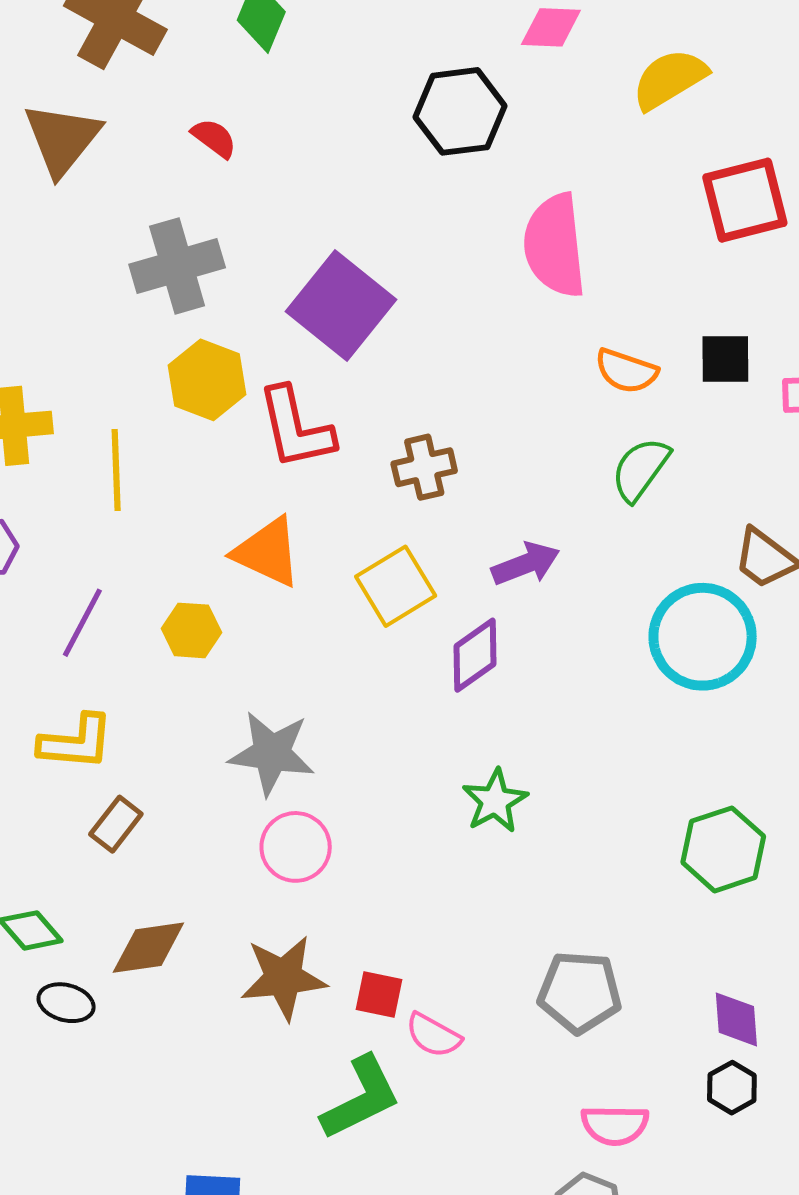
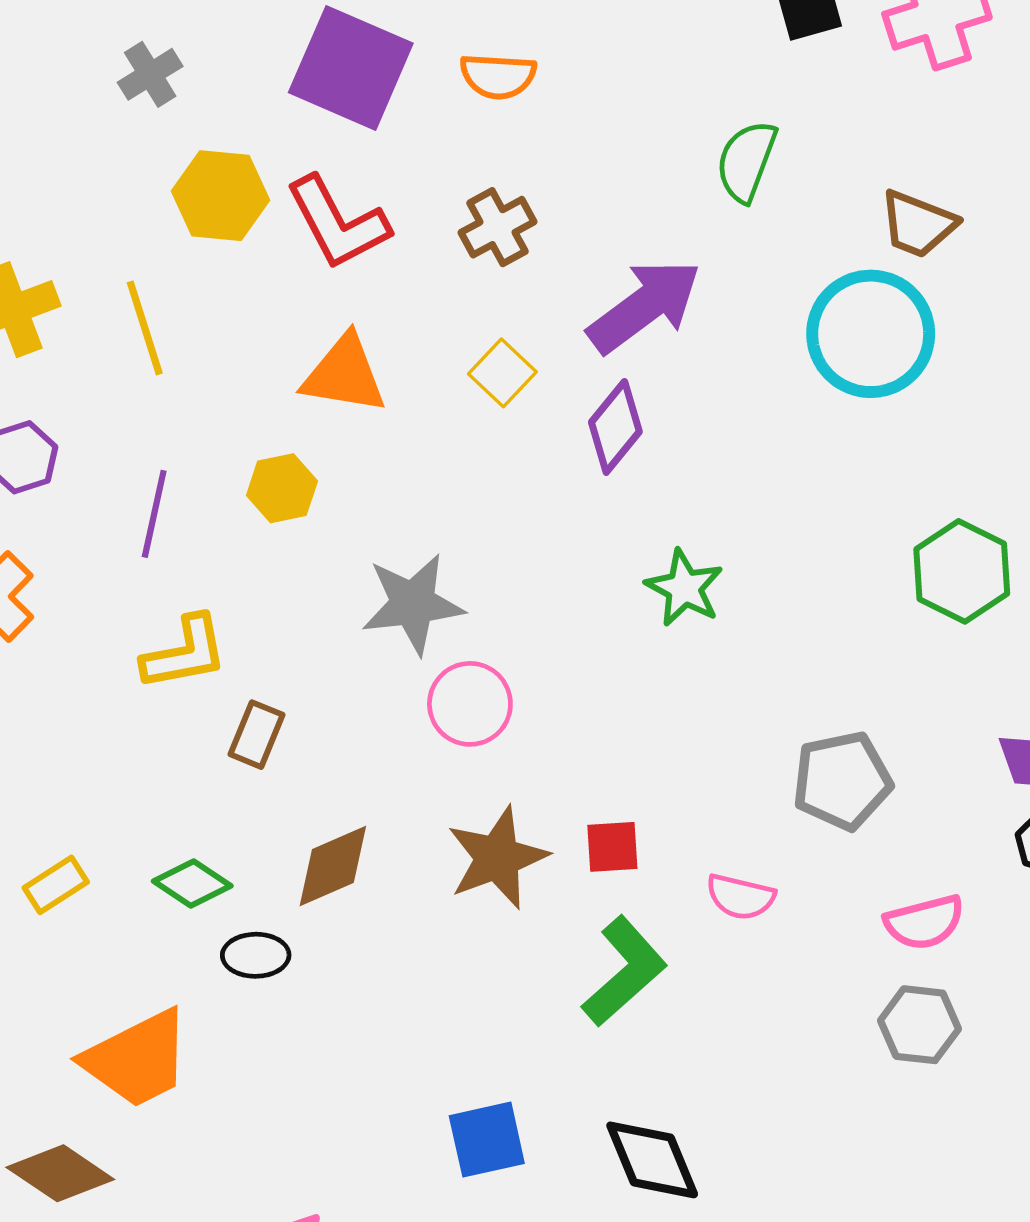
gray cross: (177, 266) -> (150, 74), size x0.6
orange semicircle: (626, 371) -> (498, 76), moved
purple arrow: (526, 564) -> (644, 306), size x1.5
yellow square: (396, 586) -> (502, 373), size x0.7
pink semicircle: (433, 1035) -> (740, 897), moved

